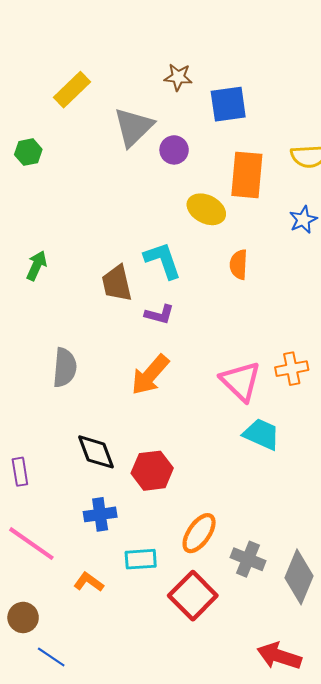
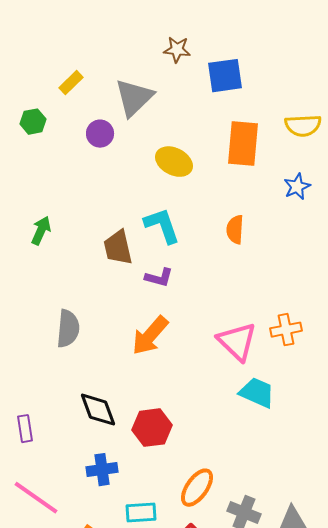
yellow rectangle: (72, 90) -> (71, 83), moved, size x0.7
purple circle: (174, 150) -> (100, 134), moved
yellow ellipse: (206, 209) -> (174, 162), moved

